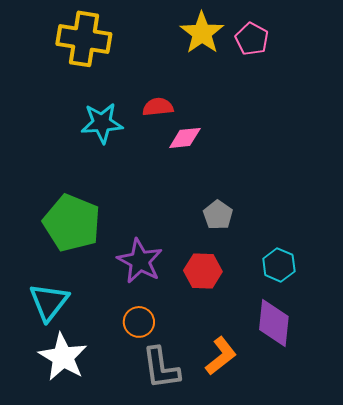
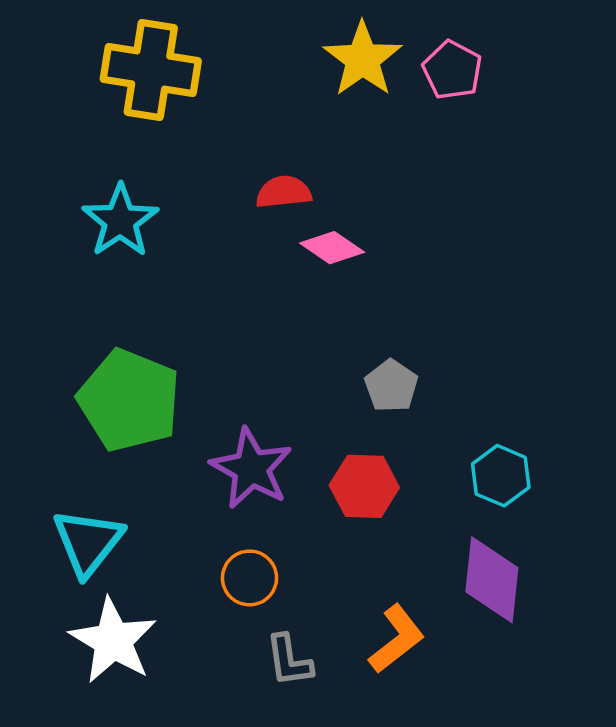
cyan star: (102, 123) -> (120, 221), moved, turned -30
pink diamond: (185, 138) -> (332, 248), turned 40
gray L-shape: (161, 368) -> (289, 661), size x0.7

